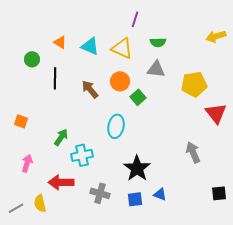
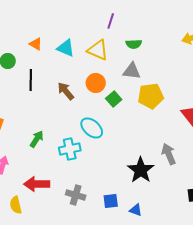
yellow pentagon: (194, 84) -> (151, 96), moved
cyan ellipse: (116, 126) -> (92, 128), turned -60
cyan cross: (82, 155) -> (70, 149), moved
black star: (137, 168) -> (141, 170), moved
blue triangle: (160, 194) -> (136, 210), moved

